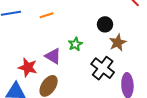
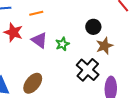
purple triangle: (53, 56) -> (39, 40), moved
red star: (28, 67) -> (13, 32), moved

